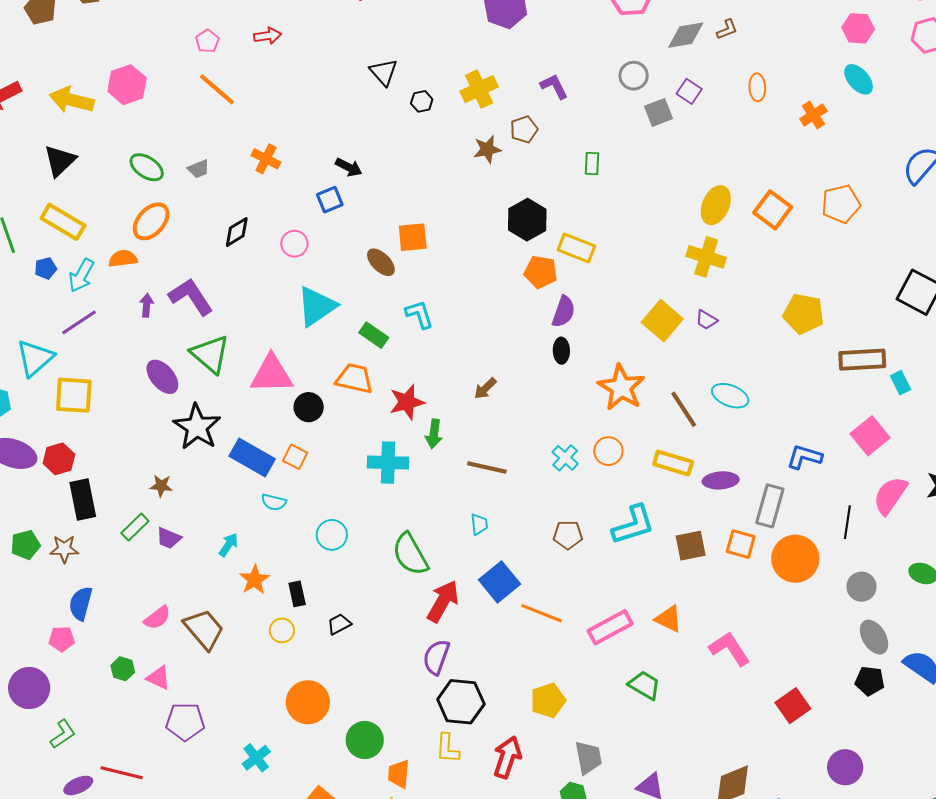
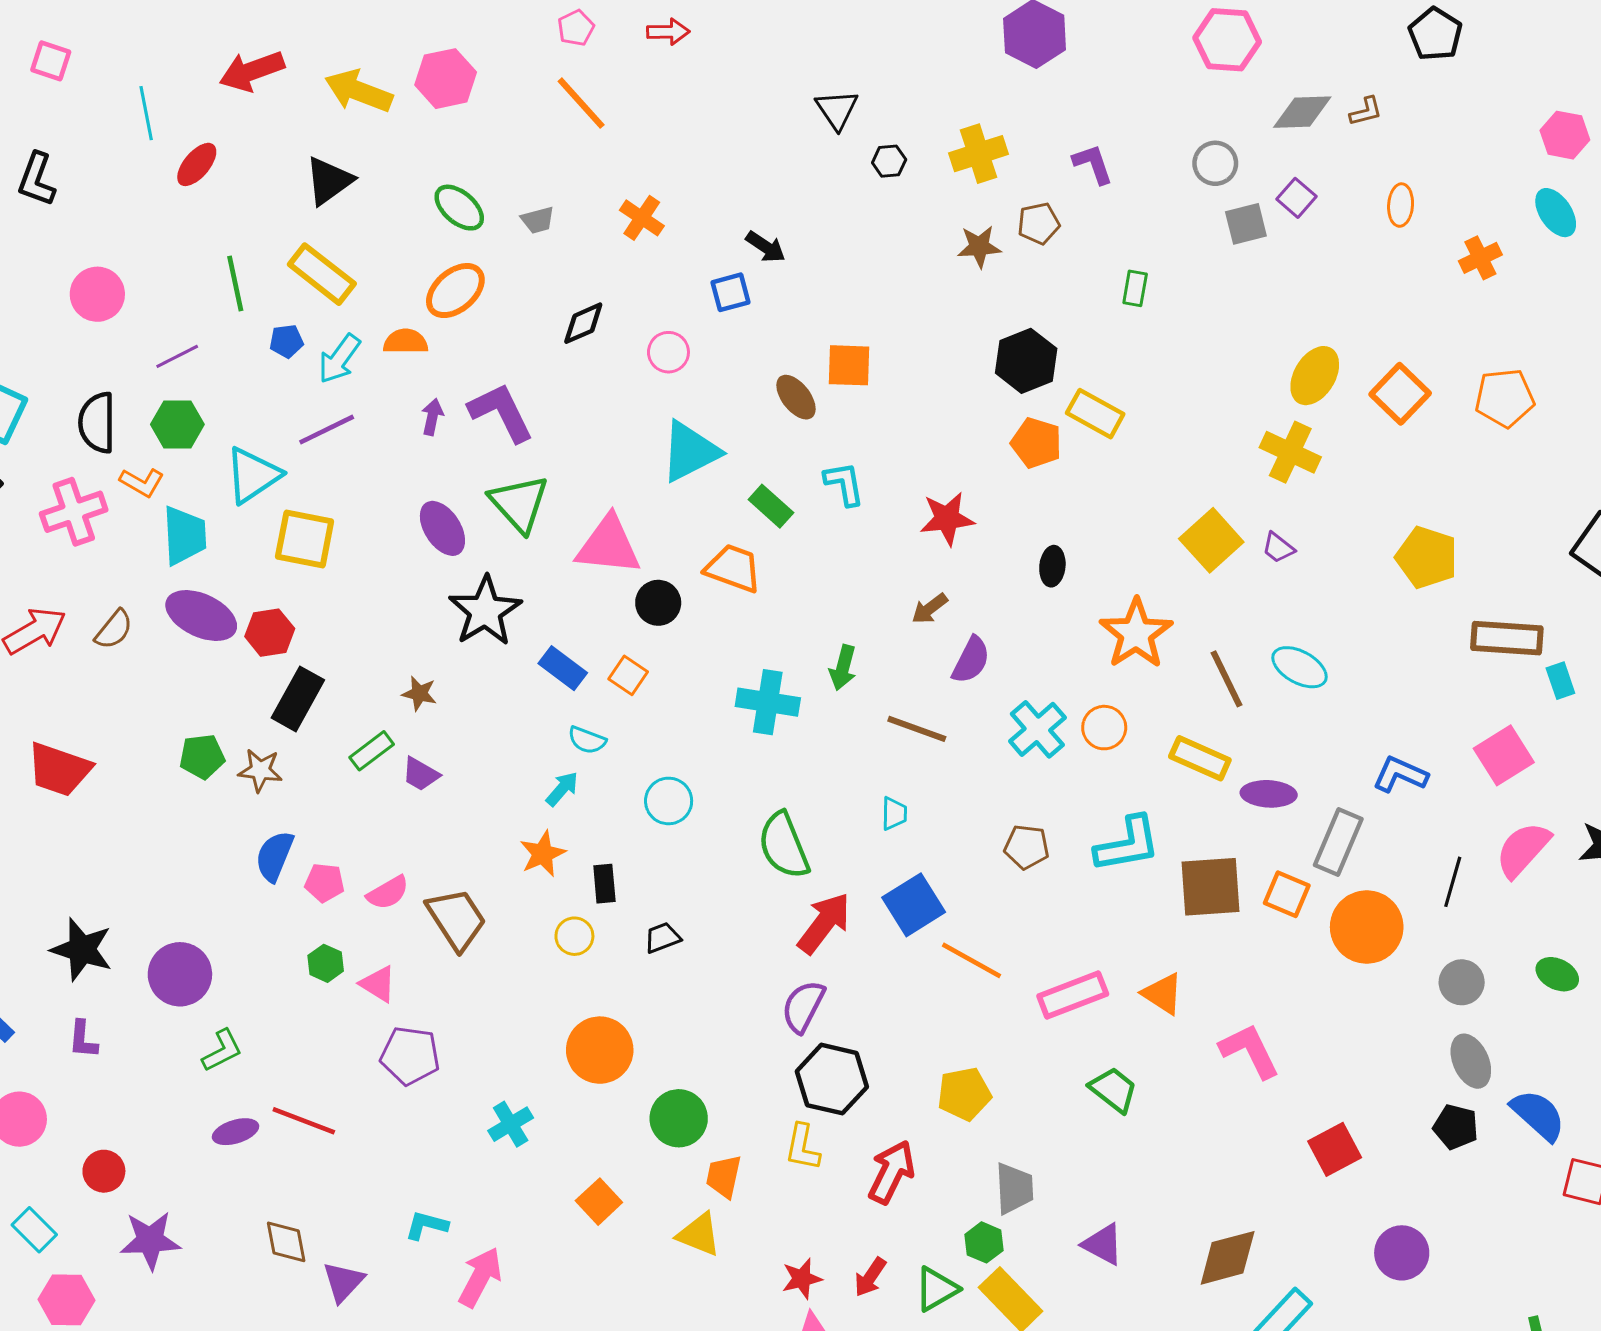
purple semicircle: (564, 312) -> (971, 660), moved
red star: (407, 402) -> (947, 519), moved
blue rectangle: (252, 458) -> (563, 668), size x0.7
cyan cross: (565, 458) -> (1037, 729), size x1.4
black rectangle: (83, 500) -> (298, 699), turned 33
cyan arrow: (228, 545) -> (562, 789), moved
brown square: (691, 546) -> (1211, 887), size x1.4
pink pentagon: (62, 639) -> (324, 883), moved

